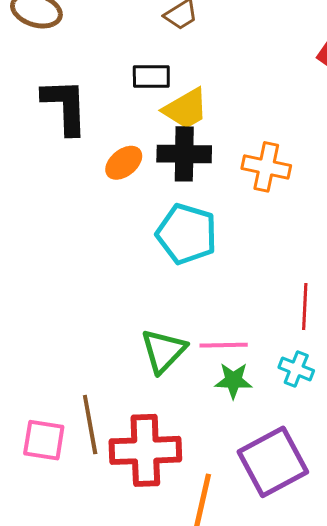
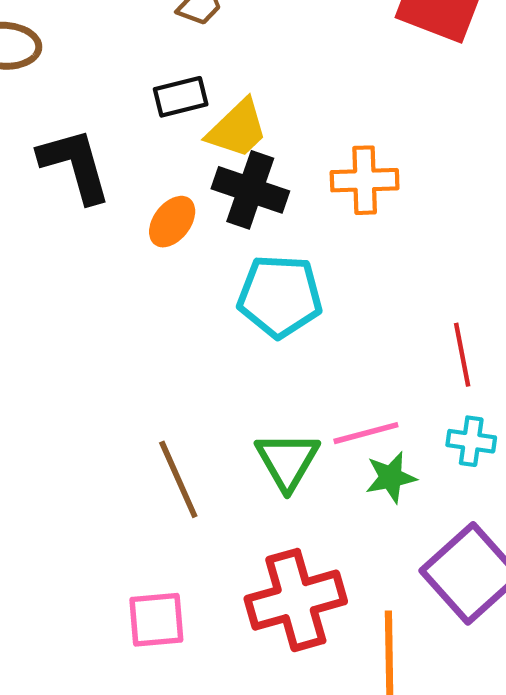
black cross: (184, 154) -> (250, 190), turned 32
brown line: (90, 425) -> (178, 479), moved

